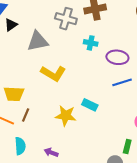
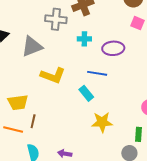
blue line: (122, 82) -> (97, 73), moved, turned 36
cyan rectangle: (90, 105) -> (86, 93), moved, turned 35
yellow star: (66, 116) -> (102, 122), moved

